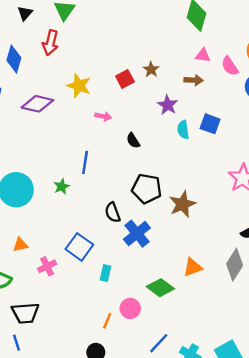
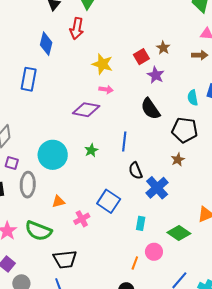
purple diamond: (37, 104) -> (86, 110), moved
purple star: (168, 105) -> (156, 75), moved
pink arrow: (103, 116) -> (106, 90), moved
black semicircle: (133, 141) -> (150, 109), size x1.6
blue line: (85, 162) -> (124, 141), moved
black pentagon: (147, 189) -> (185, 130), moved
brown star: (182, 204) -> (178, 160), moved, size x0.6
cyan rectangle: (105, 273) -> (141, 223), moved

